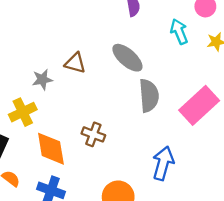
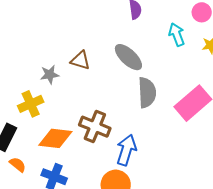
brown cross: (93, 134) -> (95, 127), size x1.4
orange diamond: (51, 149) -> (55, 138), turned -76
blue arrow: (163, 163) -> (126, 150), moved

